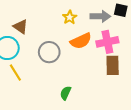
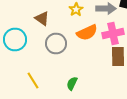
brown triangle: (21, 27) -> (42, 18), moved
yellow line: (15, 73) -> (33, 80), moved

